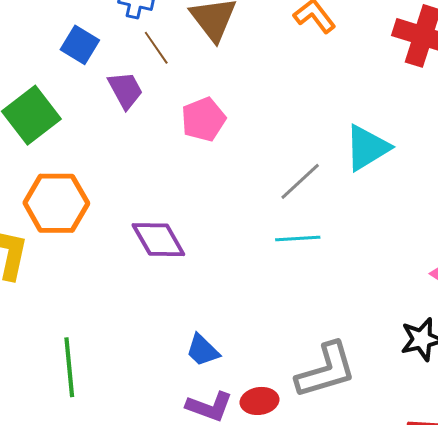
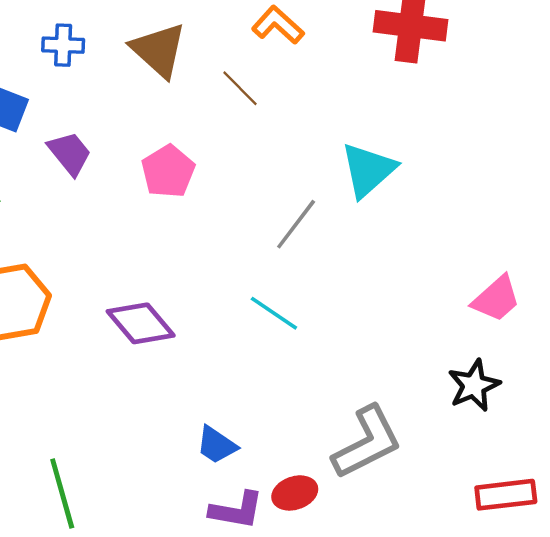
brown line: (156, 48) -> (240, 88), moved
cyan line: (298, 239) -> (274, 313), moved, turned 48

